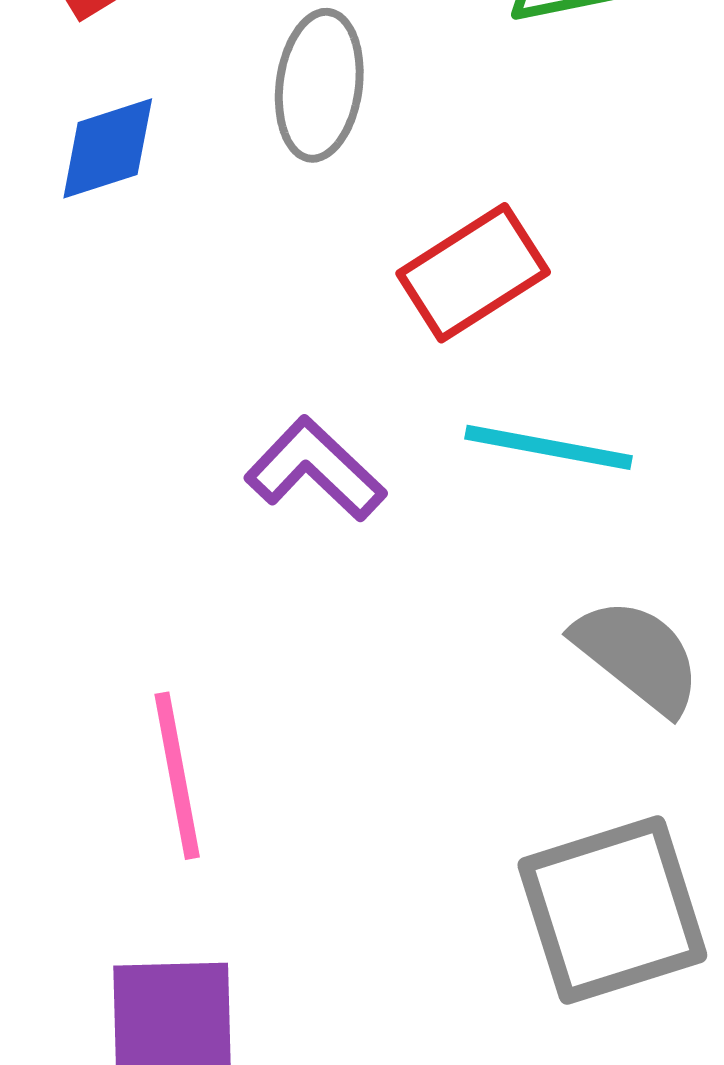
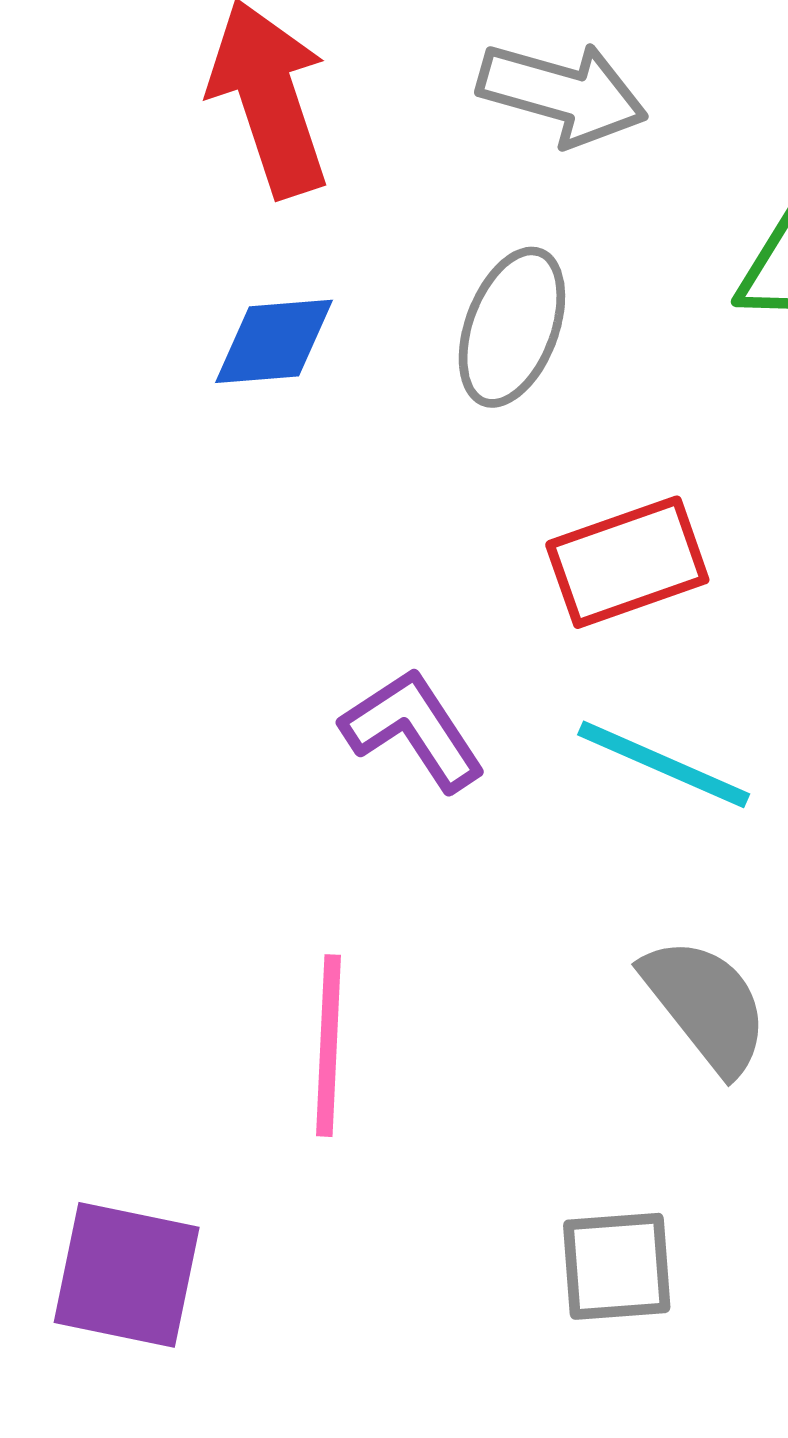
pink line: (177, 776) -> (329, 1046), moved
gray square: (612, 910) -> (617, 1266), size x0.6

